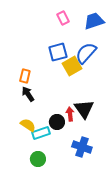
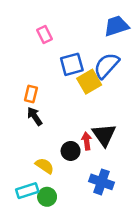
pink rectangle: (63, 18) -> (45, 35), moved
yellow semicircle: (28, 125) -> (45, 166), moved
cyan rectangle: (41, 133) -> (27, 191), moved

